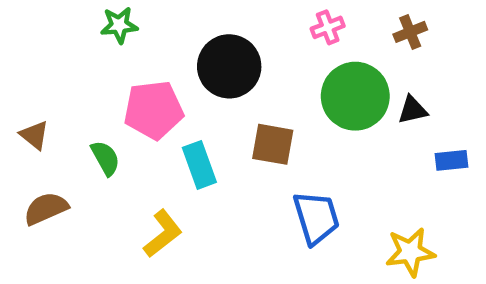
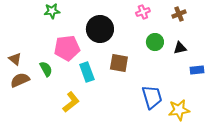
green circle: (355, 96) -> (155, 42), size x0.6
brown semicircle: (46, 208) -> (20, 80), moved
blue trapezoid: (316, 218) -> (152, 97), moved

